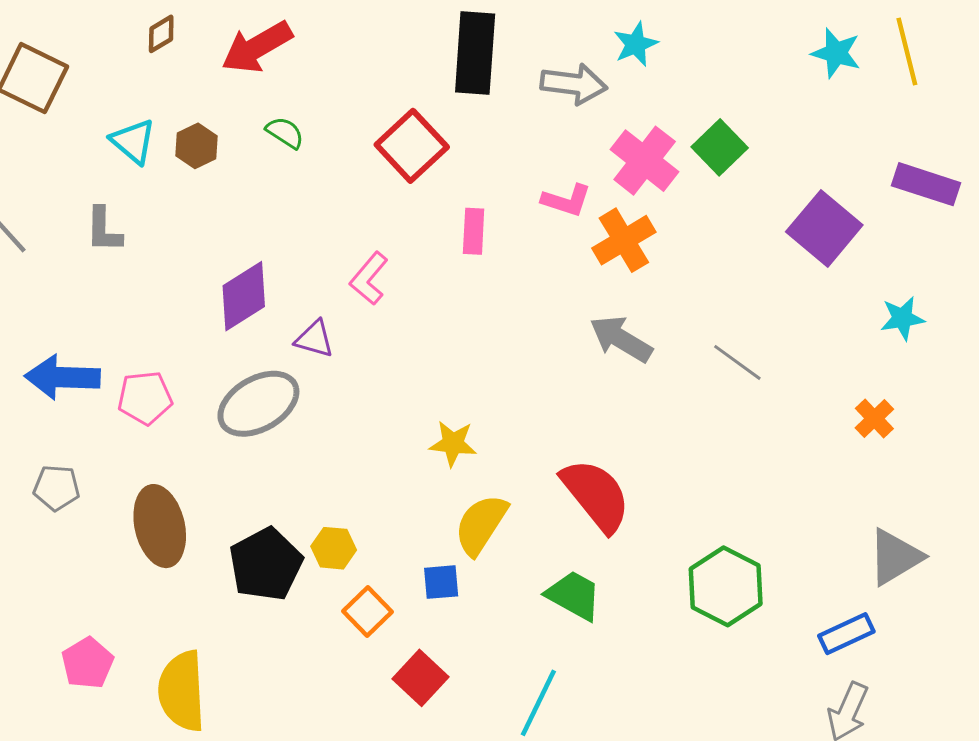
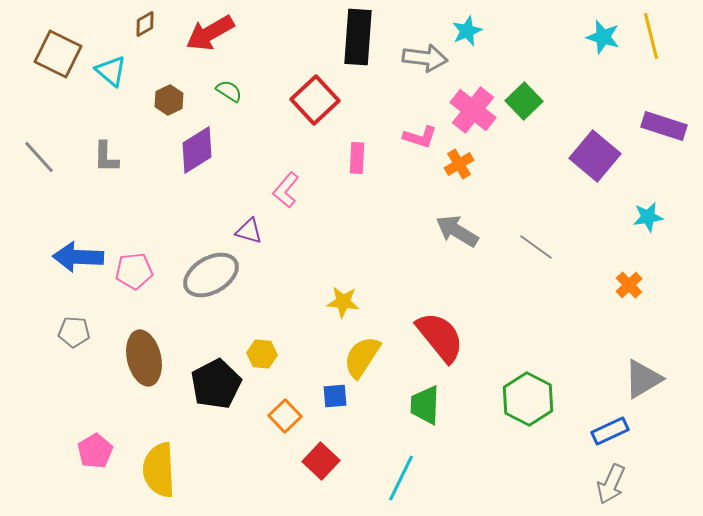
cyan triangle: (133, 141) -> (111, 71), moved
orange cross: (624, 240) -> (459, 164), size x0.7
purple diamond: (244, 296) -> (197, 150), moved
yellow hexagon: (334, 548) -> (262, 354), moved
green trapezoid: (574, 595) -> (425, 405), turned -117

